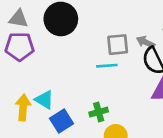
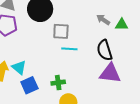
gray arrow: (146, 42) -> (103, 20), moved
gray square: (118, 45) -> (61, 31), moved

